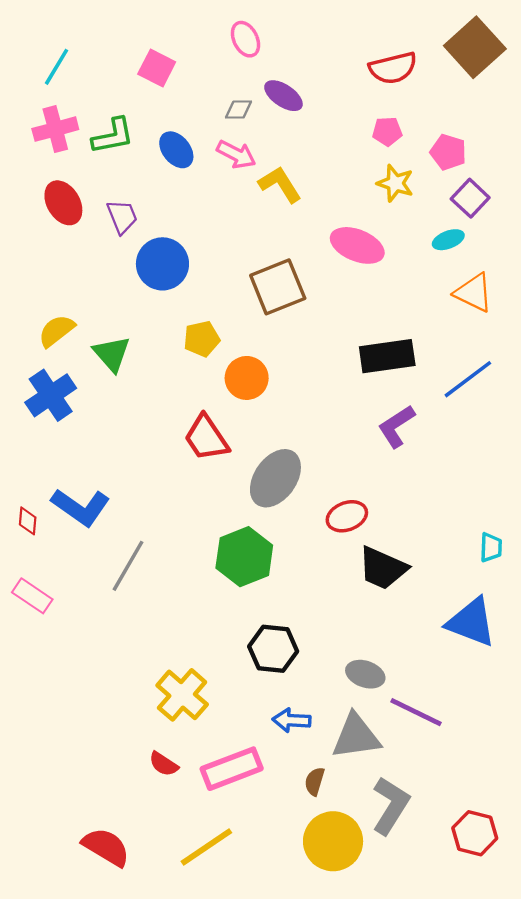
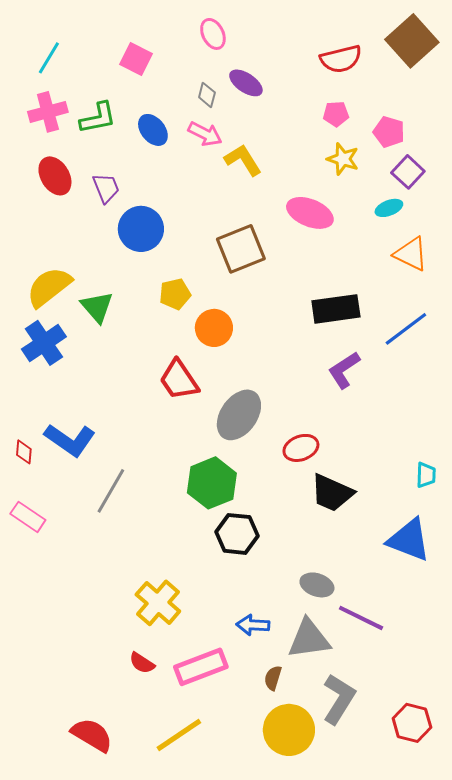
gray diamond: (239, 109) -> (207, 95), turned -75
yellow semicircle: (56, 331) -> (49, 287), size x1.4
black hexagon: (273, 649) -> (237, 534), moved

